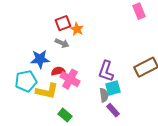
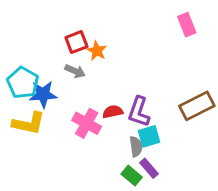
red semicircle: (58, 71) -> (113, 112), moved
cyan pentagon: (26, 81) -> (23, 83), moved, turned -30
yellow L-shape: (47, 91) -> (29, 123), moved
green rectangle: (65, 115) -> (132, 176), moved

